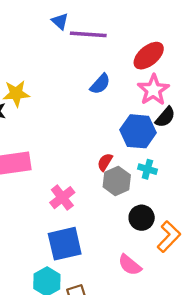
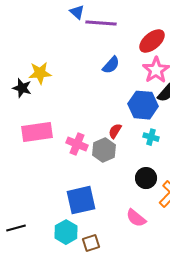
gray hexagon: (117, 181) -> (104, 150), moved
pink cross: (62, 198) -> (77, 144), moved, turned -30

